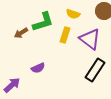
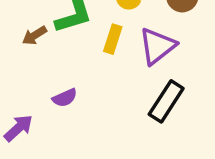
purple triangle: (90, 39) -> (157, 46), turned 45

